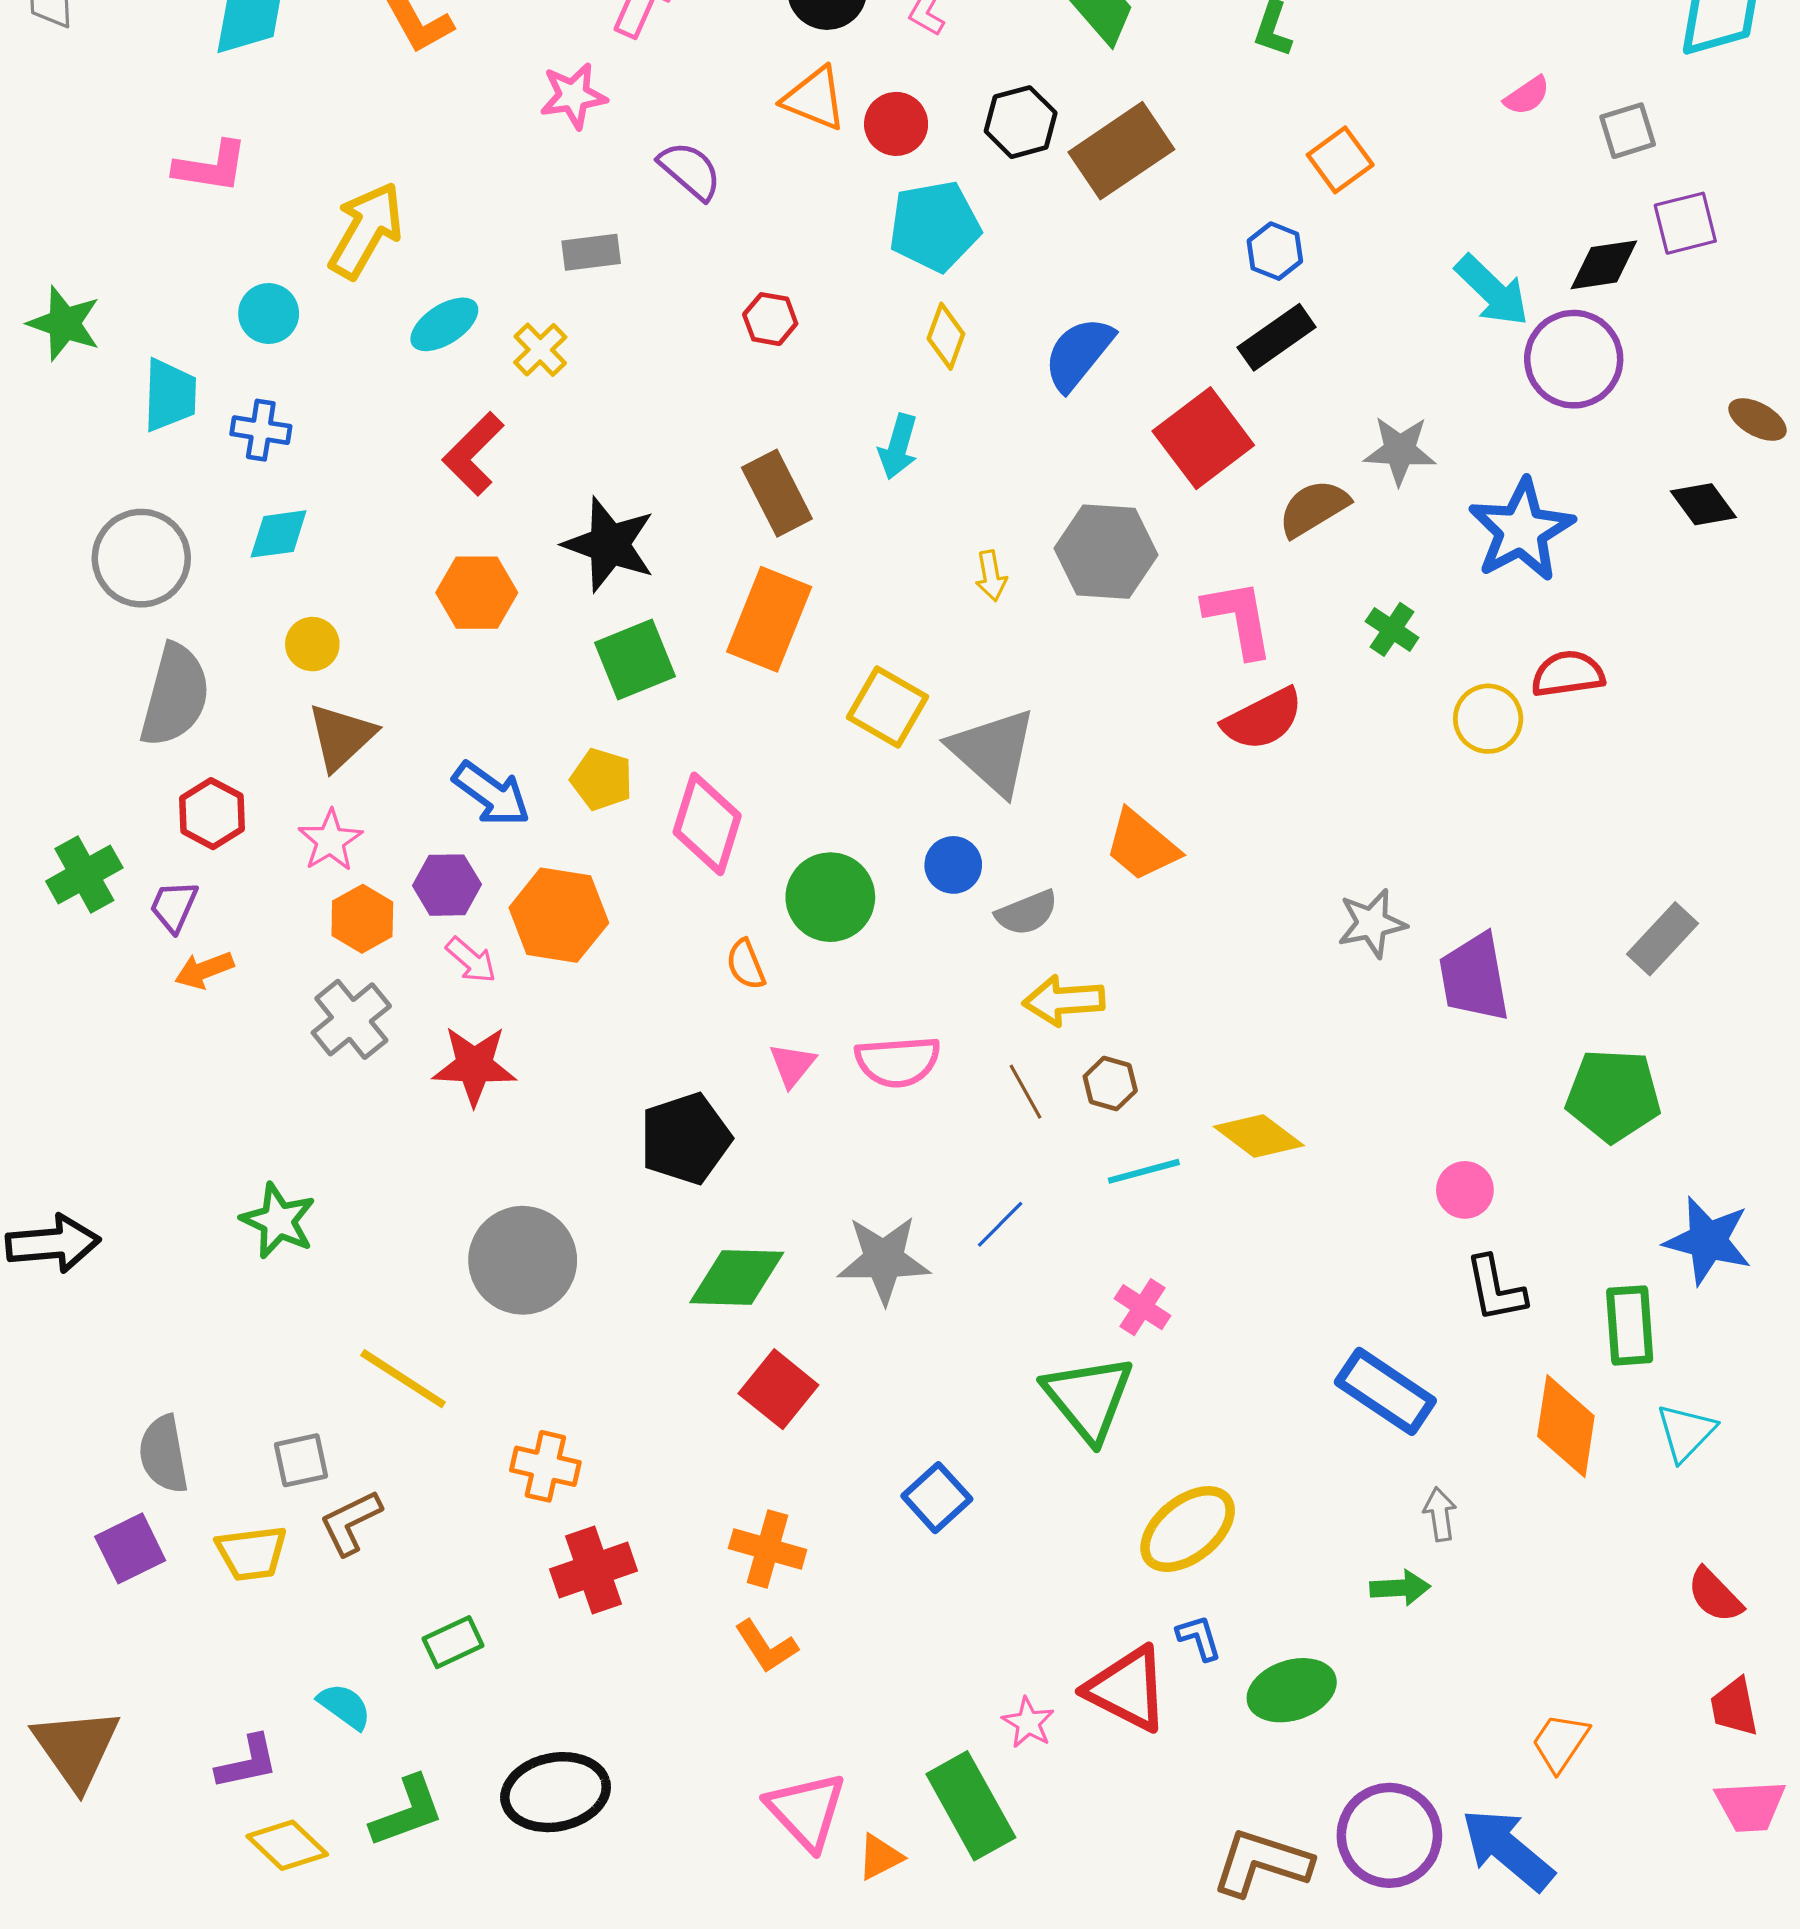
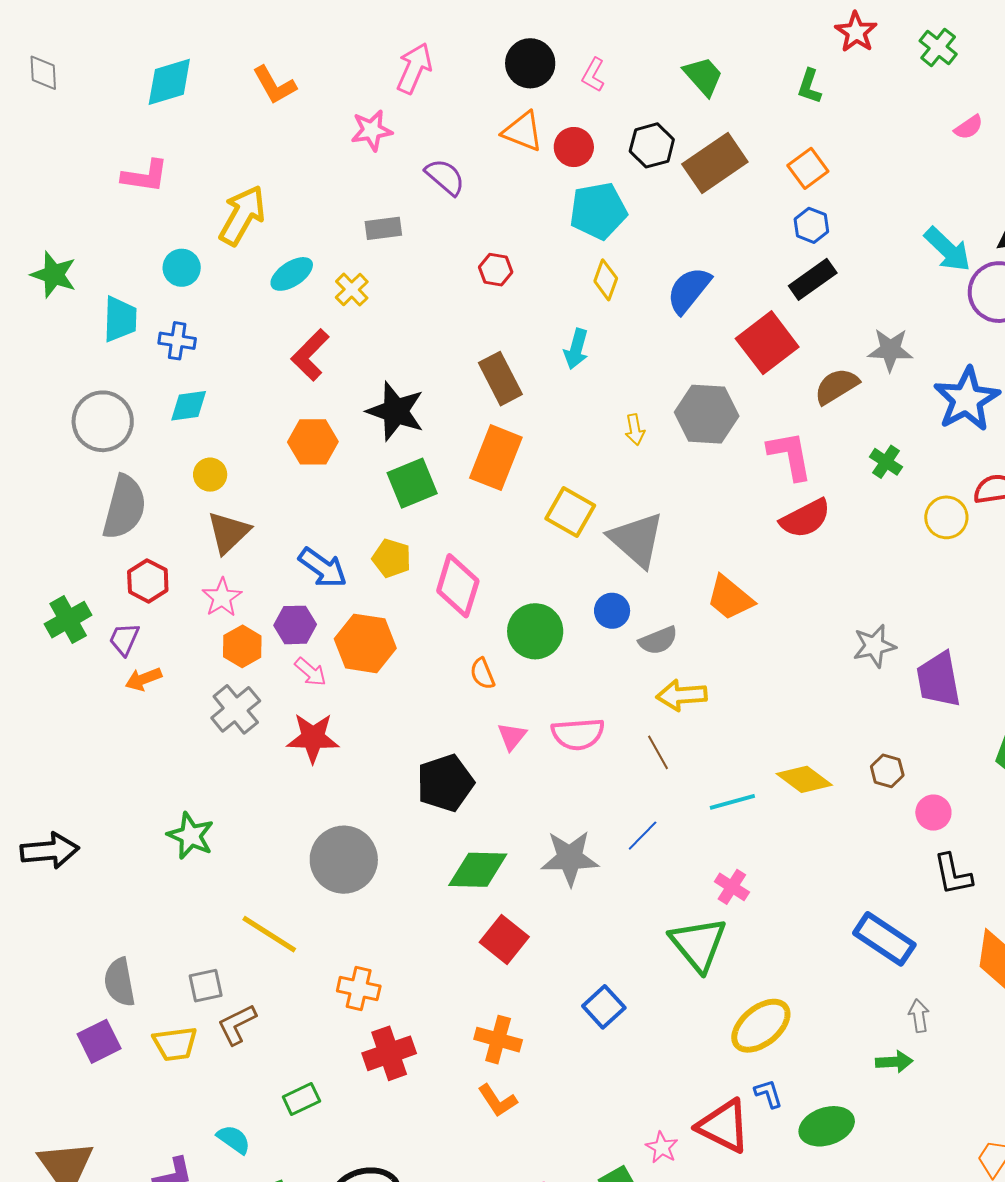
orange square: (1340, 160) -> (808, 168), moved
brown hexagon: (1110, 1084) -> (887, 771), moved

